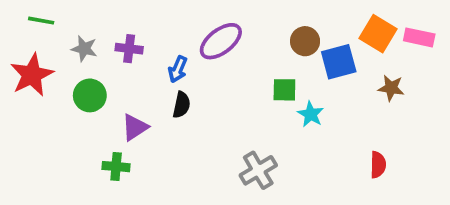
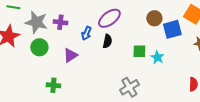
gray star: (84, 49) -> (36, 22), size x1.6
green square: (284, 90) -> (139, 51), moved
black semicircle: (182, 105) -> (107, 41), moved
purple triangle: (135, 127) -> (70, 55), moved

